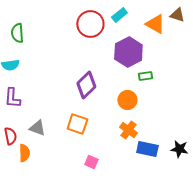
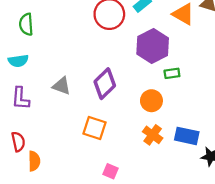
gray triangle: (37, 128) -> (61, 86), moved
blue rectangle: (147, 149) -> (187, 136), moved

